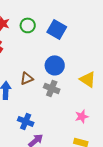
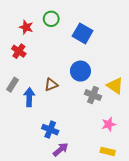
green circle: (28, 25) -> (51, 19), moved
gray cross: (52, 88) -> (93, 95), moved

